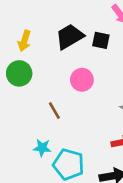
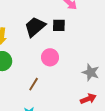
brown line: (54, 111) -> (34, 84), turned 72

